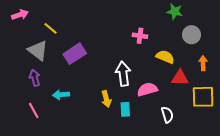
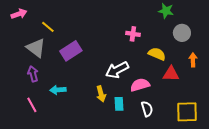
white arrow: (123, 74) -> (117, 70), turned -110
yellow square: (203, 97) -> (187, 112), moved
white semicircle: (167, 115) -> (147, 109), moved

